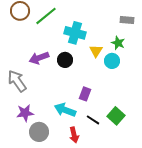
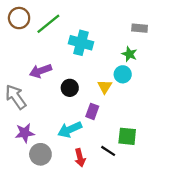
yellow triangle: (96, 51) -> (105, 87), moved
black circle: (65, 60) -> (70, 88), moved
cyan arrow: (65, 110) -> (70, 130), turned -45
green square: (116, 116) -> (127, 136), turned -36
black line: (93, 120) -> (108, 151), moved

